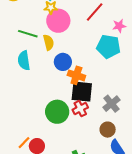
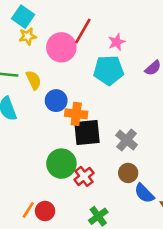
pink circle: (58, 21) -> (61, 47), moved
red cross: (80, 109) -> (84, 176), moved

